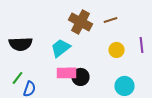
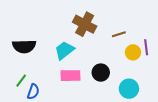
brown line: (111, 20) -> (119, 34), moved
yellow circle: (117, 50) -> (133, 52), moved
black circle: (81, 77) -> (101, 73), moved

